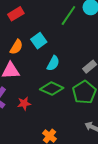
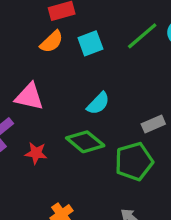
cyan square: (39, 41) -> (90, 43), moved
orange semicircle: (16, 47) -> (52, 42), moved

